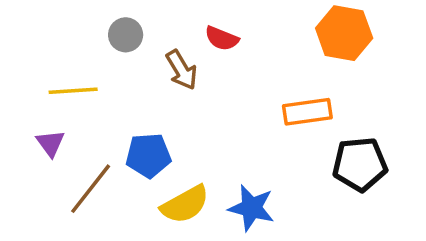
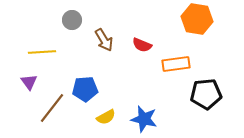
red semicircle: (222, 38) -> (142, 45), moved
yellow semicircle: (185, 204) -> (106, 117), size x0.7

